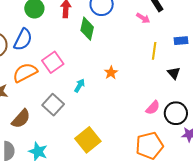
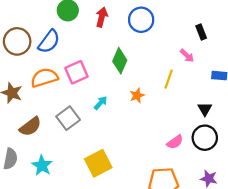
pink arrow: (143, 18) -> (187, 56), moved
green diamond: (87, 29) -> (120, 61), moved
yellow line: (154, 51) -> (169, 79), moved
black circle: (176, 113) -> (205, 138), moved

